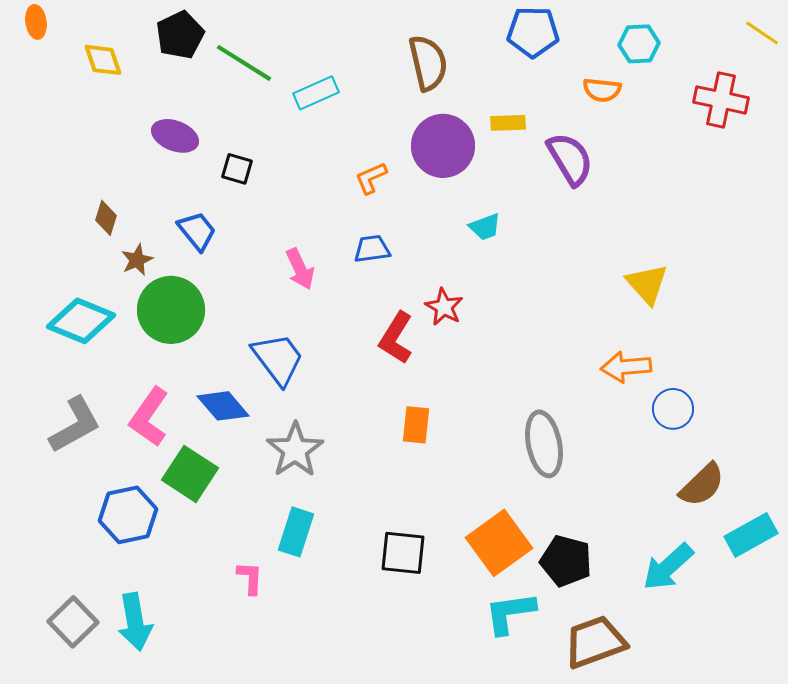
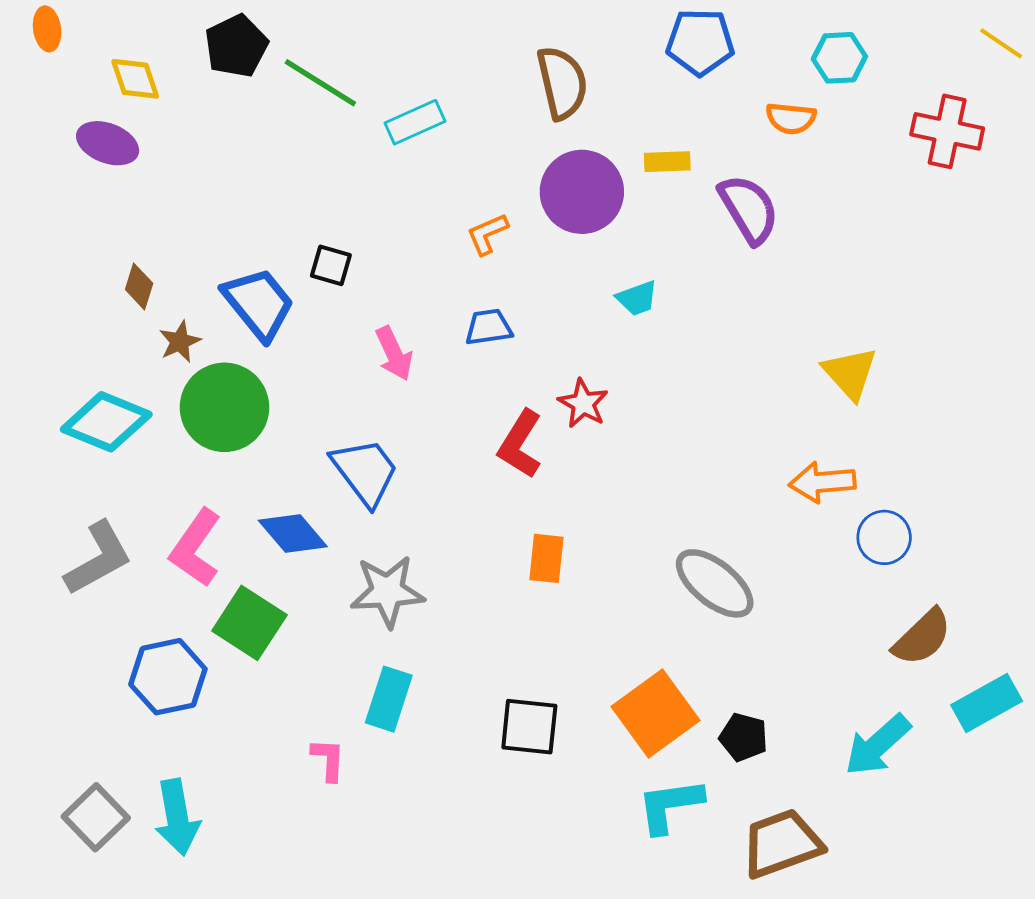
purple ellipse: (175, 136) -> (108, 143), moved
black square: (237, 169) -> (331, 265), moved
blue trapezoid: (197, 231) -> (259, 304), size x1.4
gray ellipse: (544, 444) -> (715, 583), turned -40
gray star: (295, 450) -> (387, 591), turned 30
black pentagon: (566, 561) -> (744, 737), size x0.7

